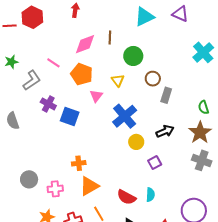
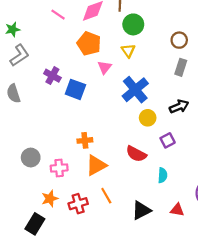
green circle: (133, 56) -> (133, 24), moved
pink line: (53, 63) -> (58, 15), moved
brown circle: (153, 79) -> (179, 40), moved
gray L-shape: (32, 80) -> (19, 55), moved
red semicircle: (126, 197) -> (136, 154), moved

